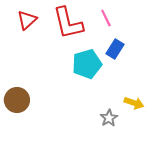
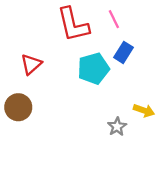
red triangle: (27, 20) -> (31, 64), moved

